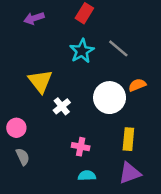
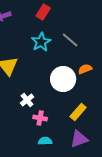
white cross: (62, 106) -> (27, 100), moved
yellow rectangle: (128, 139) -> (78, 112), turned 36

